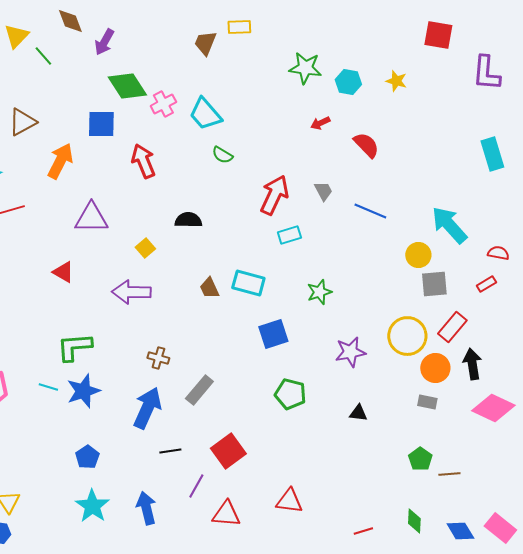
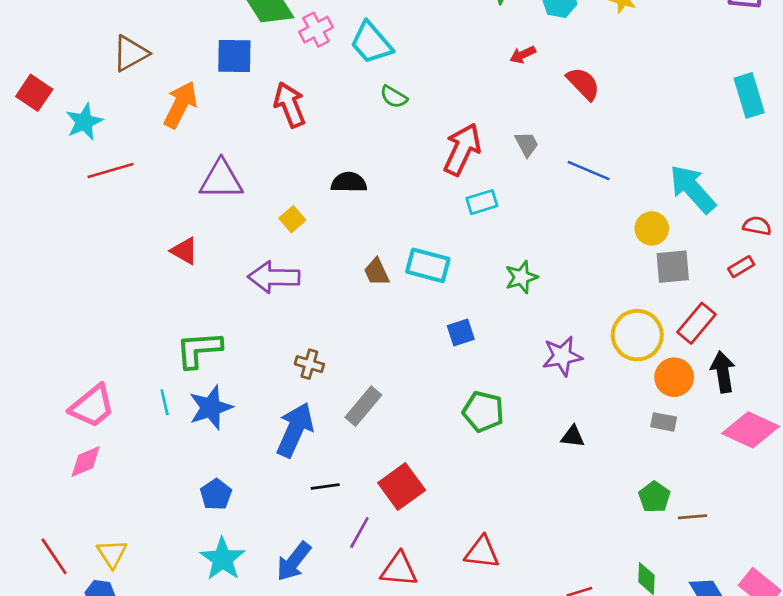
blue square: (273, 334) -> (461, 332), size x0.7
cyan line: (48, 387) -> (165, 402), turned 60
blue arrow: (146, 508) -> (294, 562), turned -128

